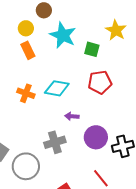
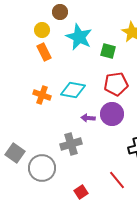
purple circle: (96, 137) -> (112, 114), moved

